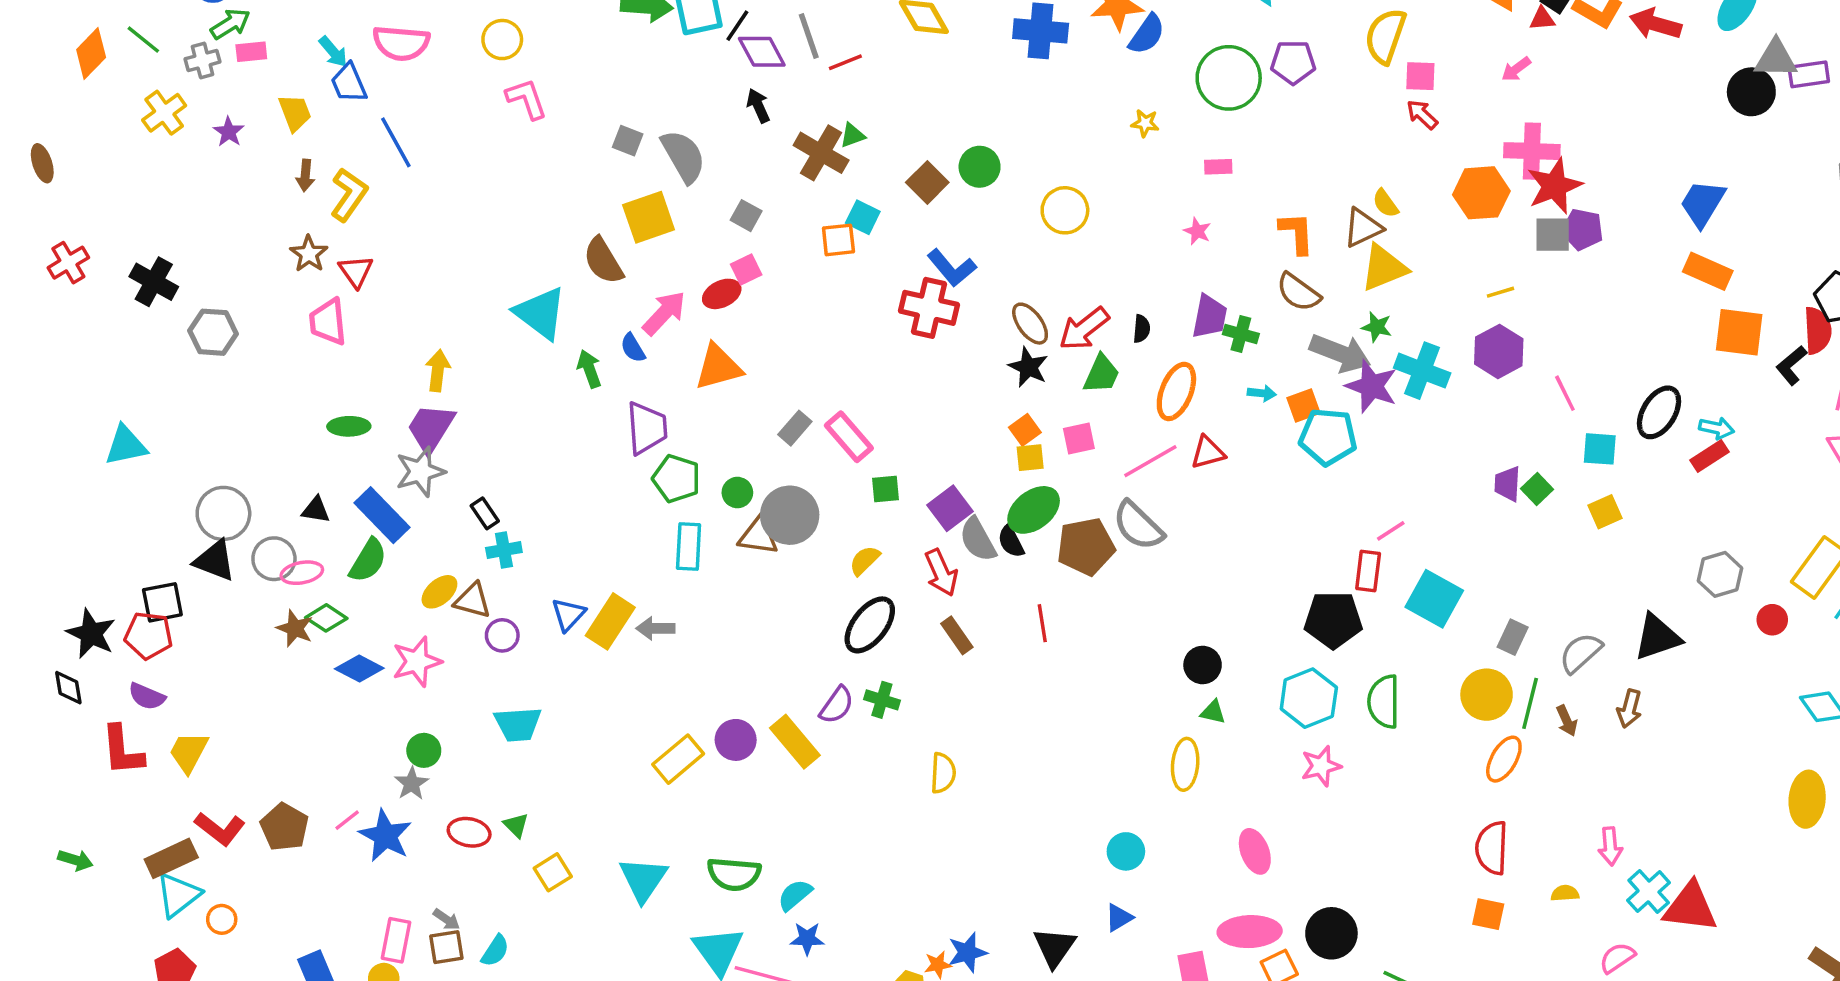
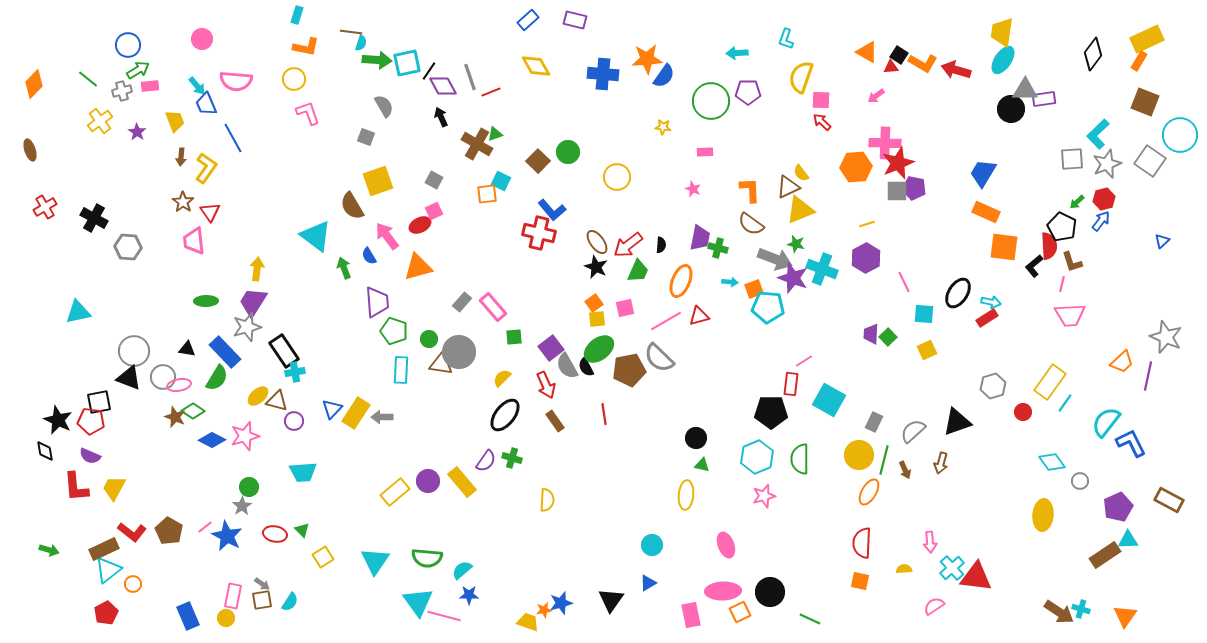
orange diamond: (91, 53) -> (34, 84), moved
gray semicircle: (683, 156) -> (384, 106), moved, size x0.7
pink arrow: (664, 313) -> (387, 236), turned -80
black rectangle: (485, 513) -> (284, 351), size x1.8

